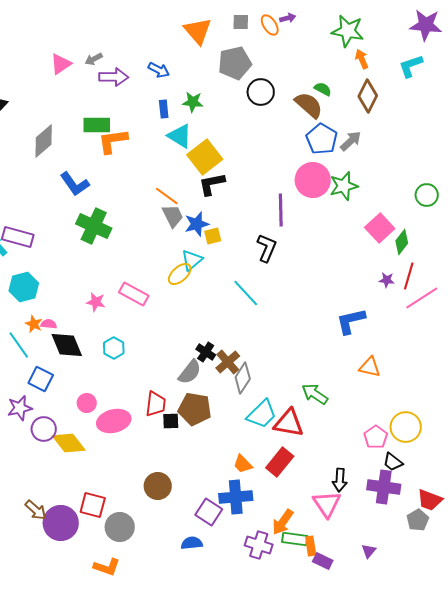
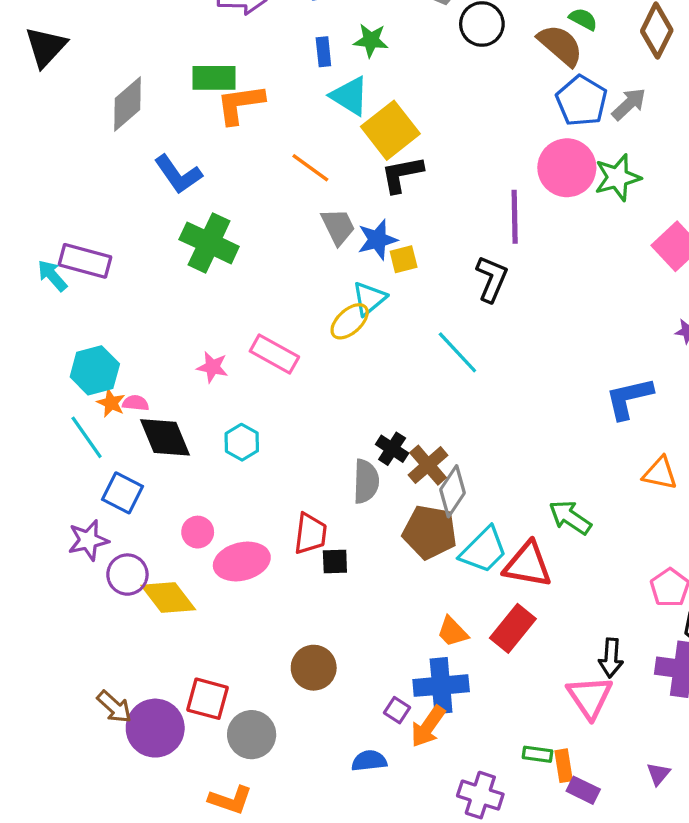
orange line: (167, 196) -> (310, 168), moved
cyan hexagon: (24, 287) -> (95, 370), moved
gray semicircle: (190, 372) -> (366, 481), turned -36
brown pentagon: (195, 409) -> (430, 532), moved
purple square: (209, 512) -> (397, 710), size x0.6
orange arrow: (283, 522) -> (428, 726), moved
green rectangle: (295, 539) -> (537, 754), size x0.7
purple cross: (259, 545) -> (480, 795), moved

